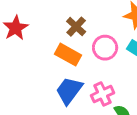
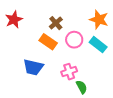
blue trapezoid: (69, 91) -> (33, 67), moved, turned -120

